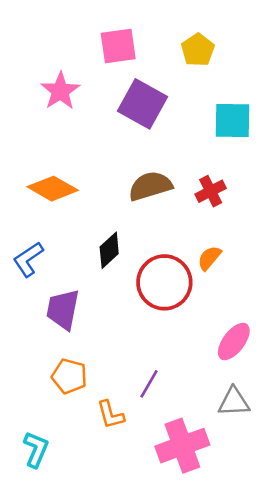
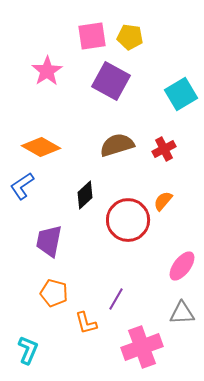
yellow pentagon: (198, 50) -> (130, 37), moved, turned -30
cyan square: (232, 121) -> (181, 94), turned -32
blue L-shape: (28, 259) -> (22, 186), moved

